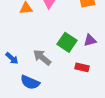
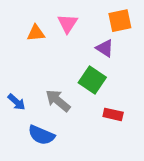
purple triangle: (90, 40) -> (105, 48), moved, turned 48

